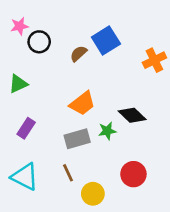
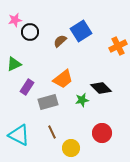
purple rectangle: (26, 128) -> (27, 87), moved
gray rectangle: (77, 139) -> (48, 102), moved

